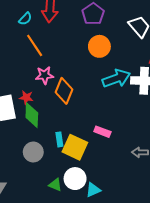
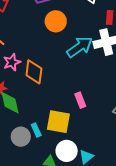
pink rectangle: (102, 132) -> (80, 100), turned 63
cyan rectangle: (59, 139) -> (36, 130), moved

